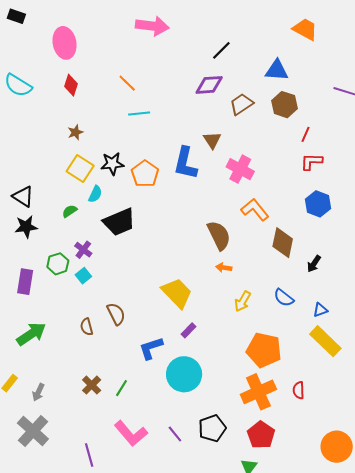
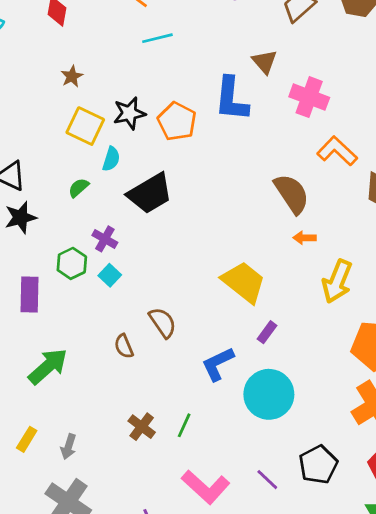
yellow arrow: (243, 301) -> (337, 281), size x1.4

